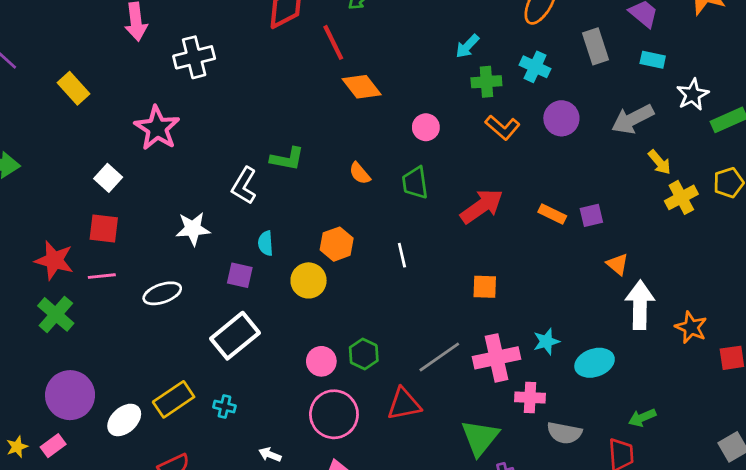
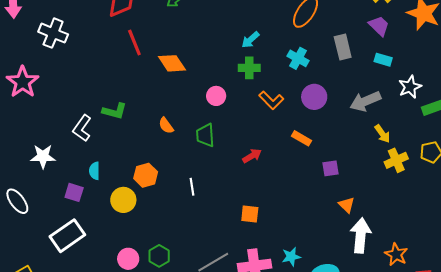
red line: (333, 42) -> (134, 42), moved
white cross: (194, 57) -> (53, 33), turned 32
green cross: (486, 82) -> (249, 68), moved
red arrow: (482, 206) -> (252, 156), size x0.6
orange rectangle: (552, 214) -> (301, 138), moved
white ellipse: (162, 293) -> (17, 201), turned 68

